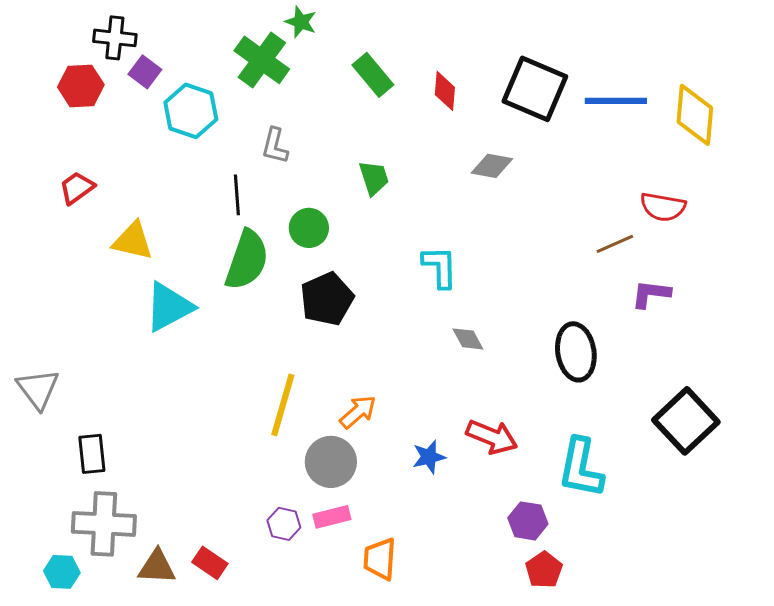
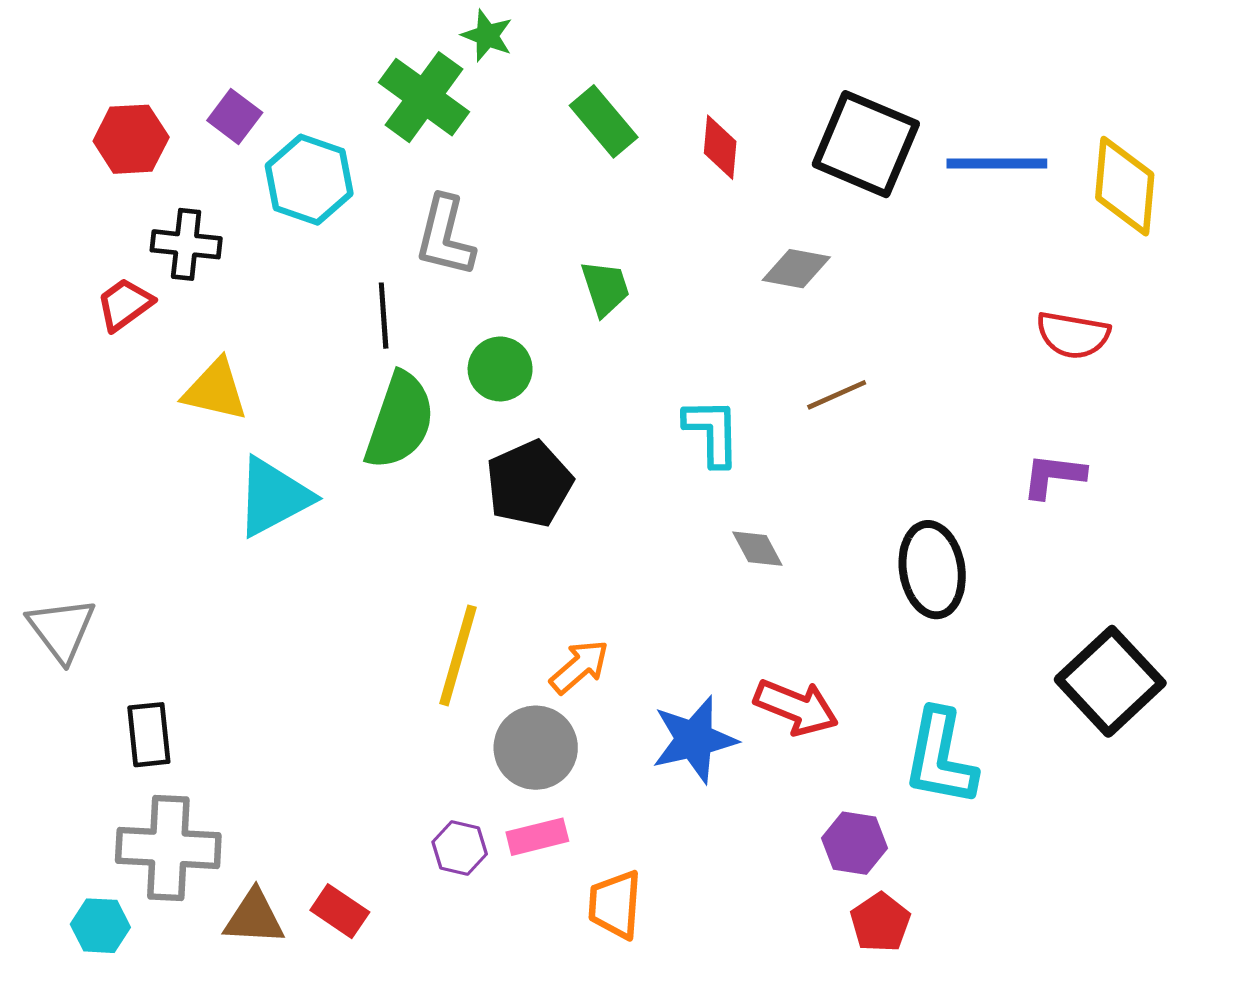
black cross: (115, 38) -> (186, 244), moved
gray L-shape: (275, 146) -> (445, 236), size x1.4
brown line: (615, 244) -> (837, 395), moved
blue star: (429, 457) -> (694, 740), size x1.6

